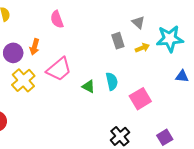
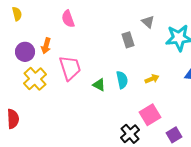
yellow arrow: (142, 48) -> (152, 79), moved
pink trapezoid: (59, 69) -> (70, 68), turned -68
pink square: (140, 99) -> (150, 115), moved

